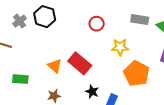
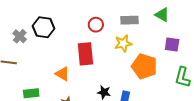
gray rectangle: (140, 20) -> (130, 20), moved
red rectangle: (80, 63) -> (85, 54), moved, turned 55

